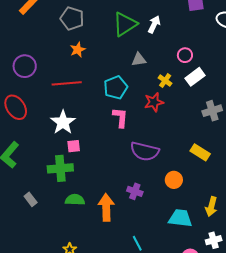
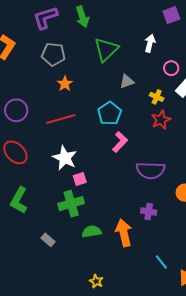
white arrow: (154, 24) -> (150, 43), moved
red star: (154, 102) -> (161, 120), moved
pink L-shape: (120, 117) -> (120, 142), turned 50

